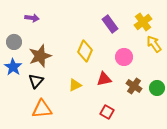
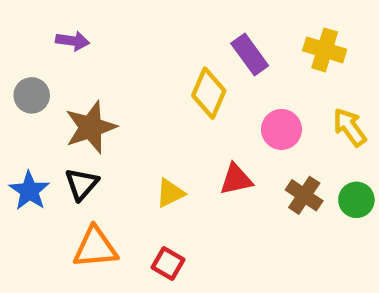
yellow cross: (143, 22) -> (325, 50), turned -36
yellow arrow: (154, 44) -> (350, 127), moved
yellow diamond: (85, 51) -> (209, 93), moved
blue star: (13, 67) -> (29, 191), moved
red square: (107, 112) -> (168, 263), moved

